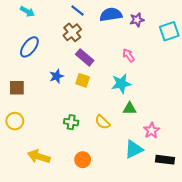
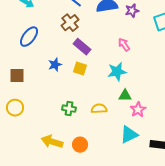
yellow semicircle: (102, 122) -> (99, 109), turned 133
pink star: (152, 130) -> (138, 110), moved
yellow arrow: (39, 157) -> (52, 142), moved

